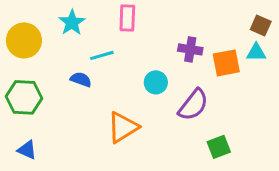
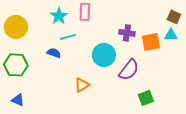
cyan star: (72, 22) -> (59, 16), moved
cyan circle: (156, 82) -> (104, 55), size x1.5
orange triangle: (123, 127) -> (82, 85), size x0.7

